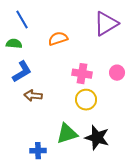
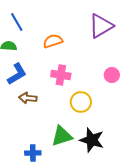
pink cross: (82, 74) -> (61, 75), moved

